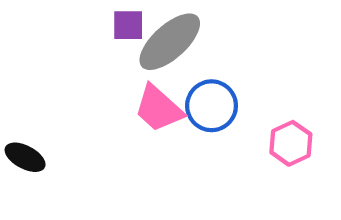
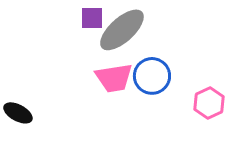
pink trapezoid: (159, 109) -> (114, 78), turned -51

